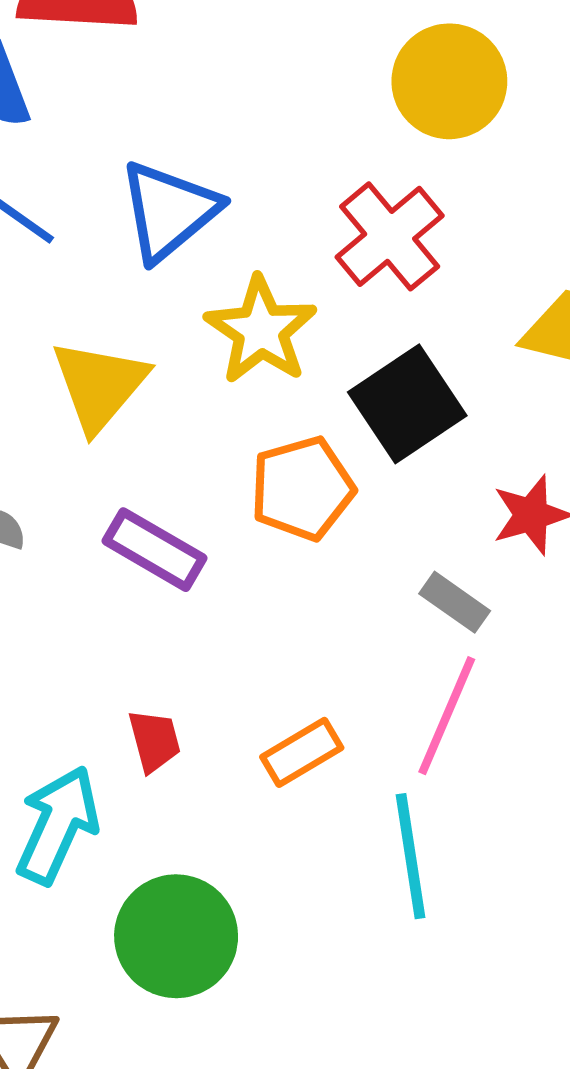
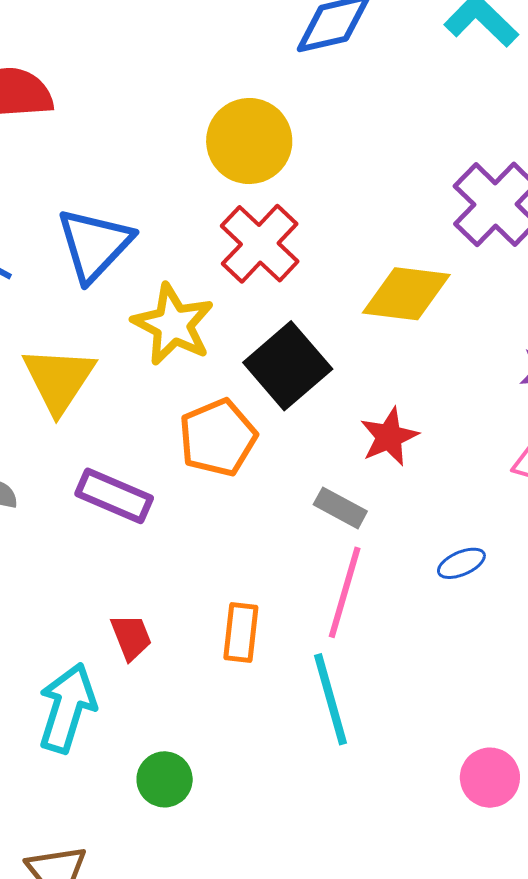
yellow circle: (449, 81) -> (249, 141), moved
orange rectangle: (302, 752) -> (241, 632), turned -46
green circle: (176, 936) -> (165, 779), size x0.6

